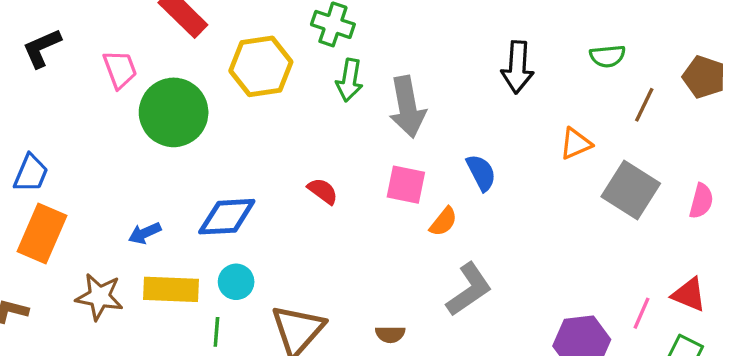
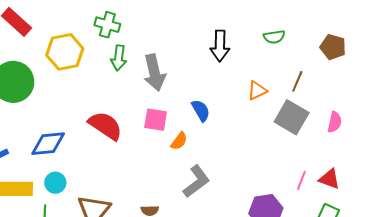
brown line: (644, 105) -> (297, 81), moved
red semicircle: (323, 191) -> (105, 126), size x1.8
pink line: (641, 313) -> (301, 180), moved

